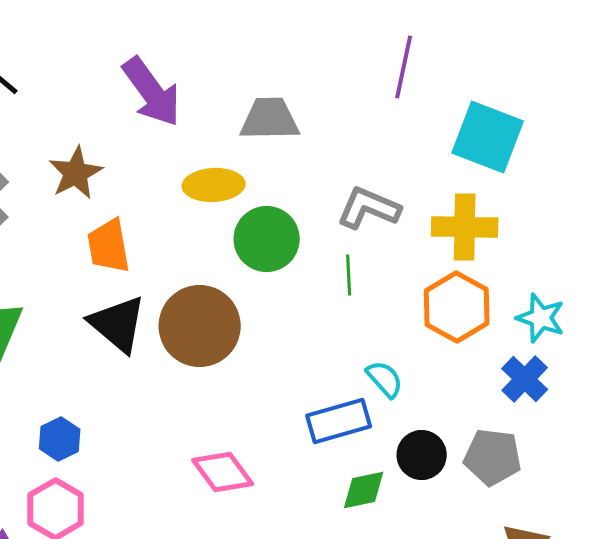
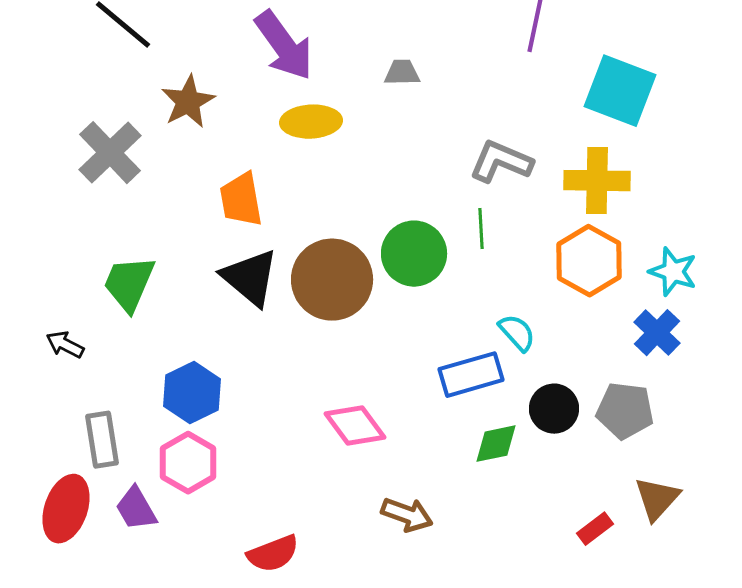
gray trapezoid: (270, 119) -> (402, 73), size x0.6
brown star: (76, 173) -> (188, 102), moved
yellow ellipse: (214, 185) -> (311, 122), moved
green circle: (267, 239) -> (414, 254), moved
blue hexagon: (60, 439) -> (192, 393), size x1.4

